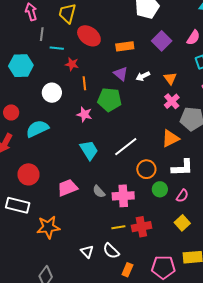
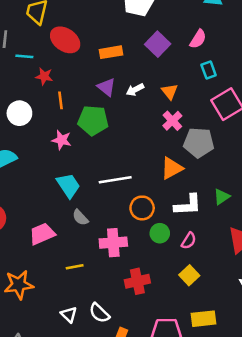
white line: (126, 147) -> (115, 180), turned 30
gray semicircle: (99, 192) -> (80, 218), moved
yellow line: (118, 227) -> (75, 267), moved

